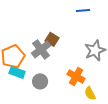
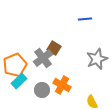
cyan rectangle: (17, 72) -> (19, 81), turned -63
orange cross: (76, 76) -> (62, 85), moved

